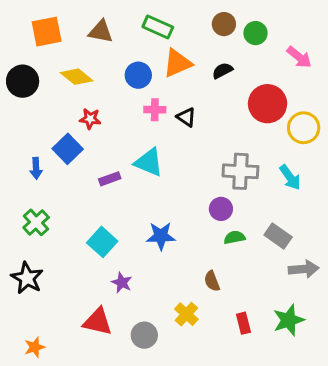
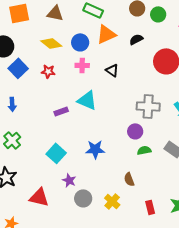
yellow diamond: (77, 77) -> (51, 43), moved
pink cross: (155, 110) -> (82, 65), moved
blue square: (68, 149) -> (18, 68), moved
red triangle: (98, 322) -> (39, 197), moved
gray circle: (144, 335) -> (83, 198), moved

